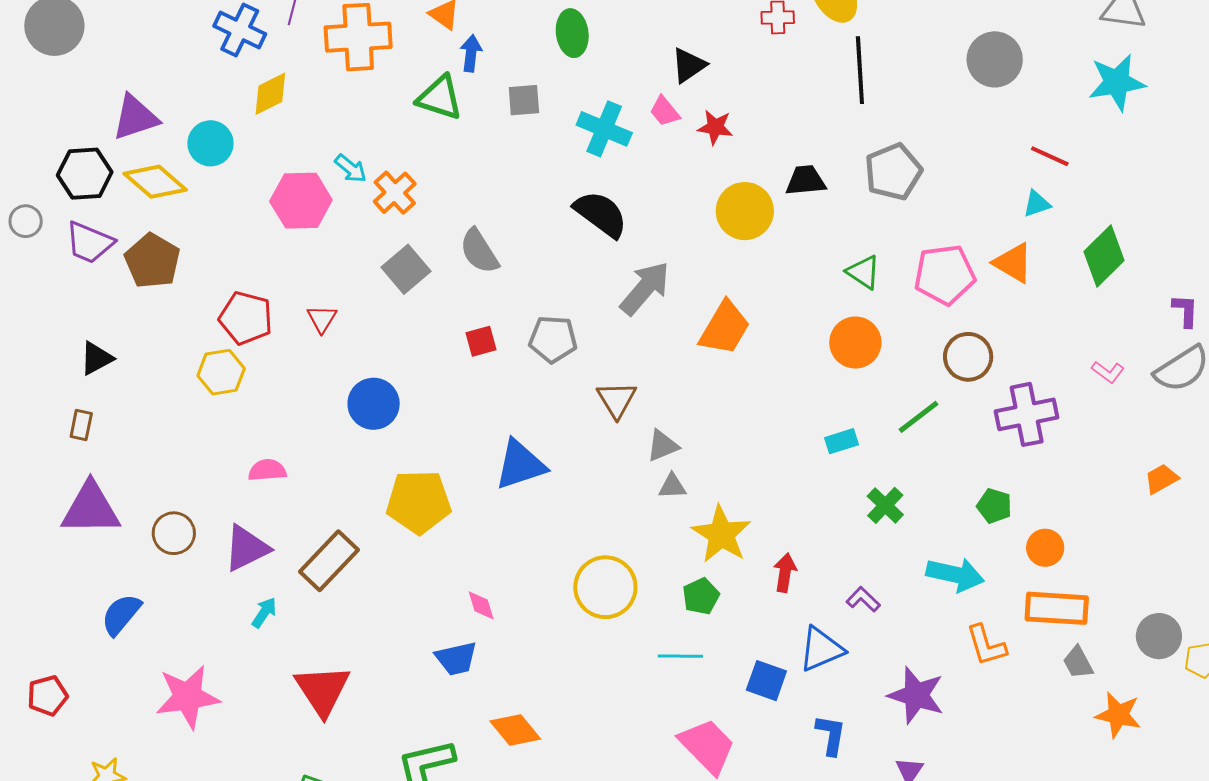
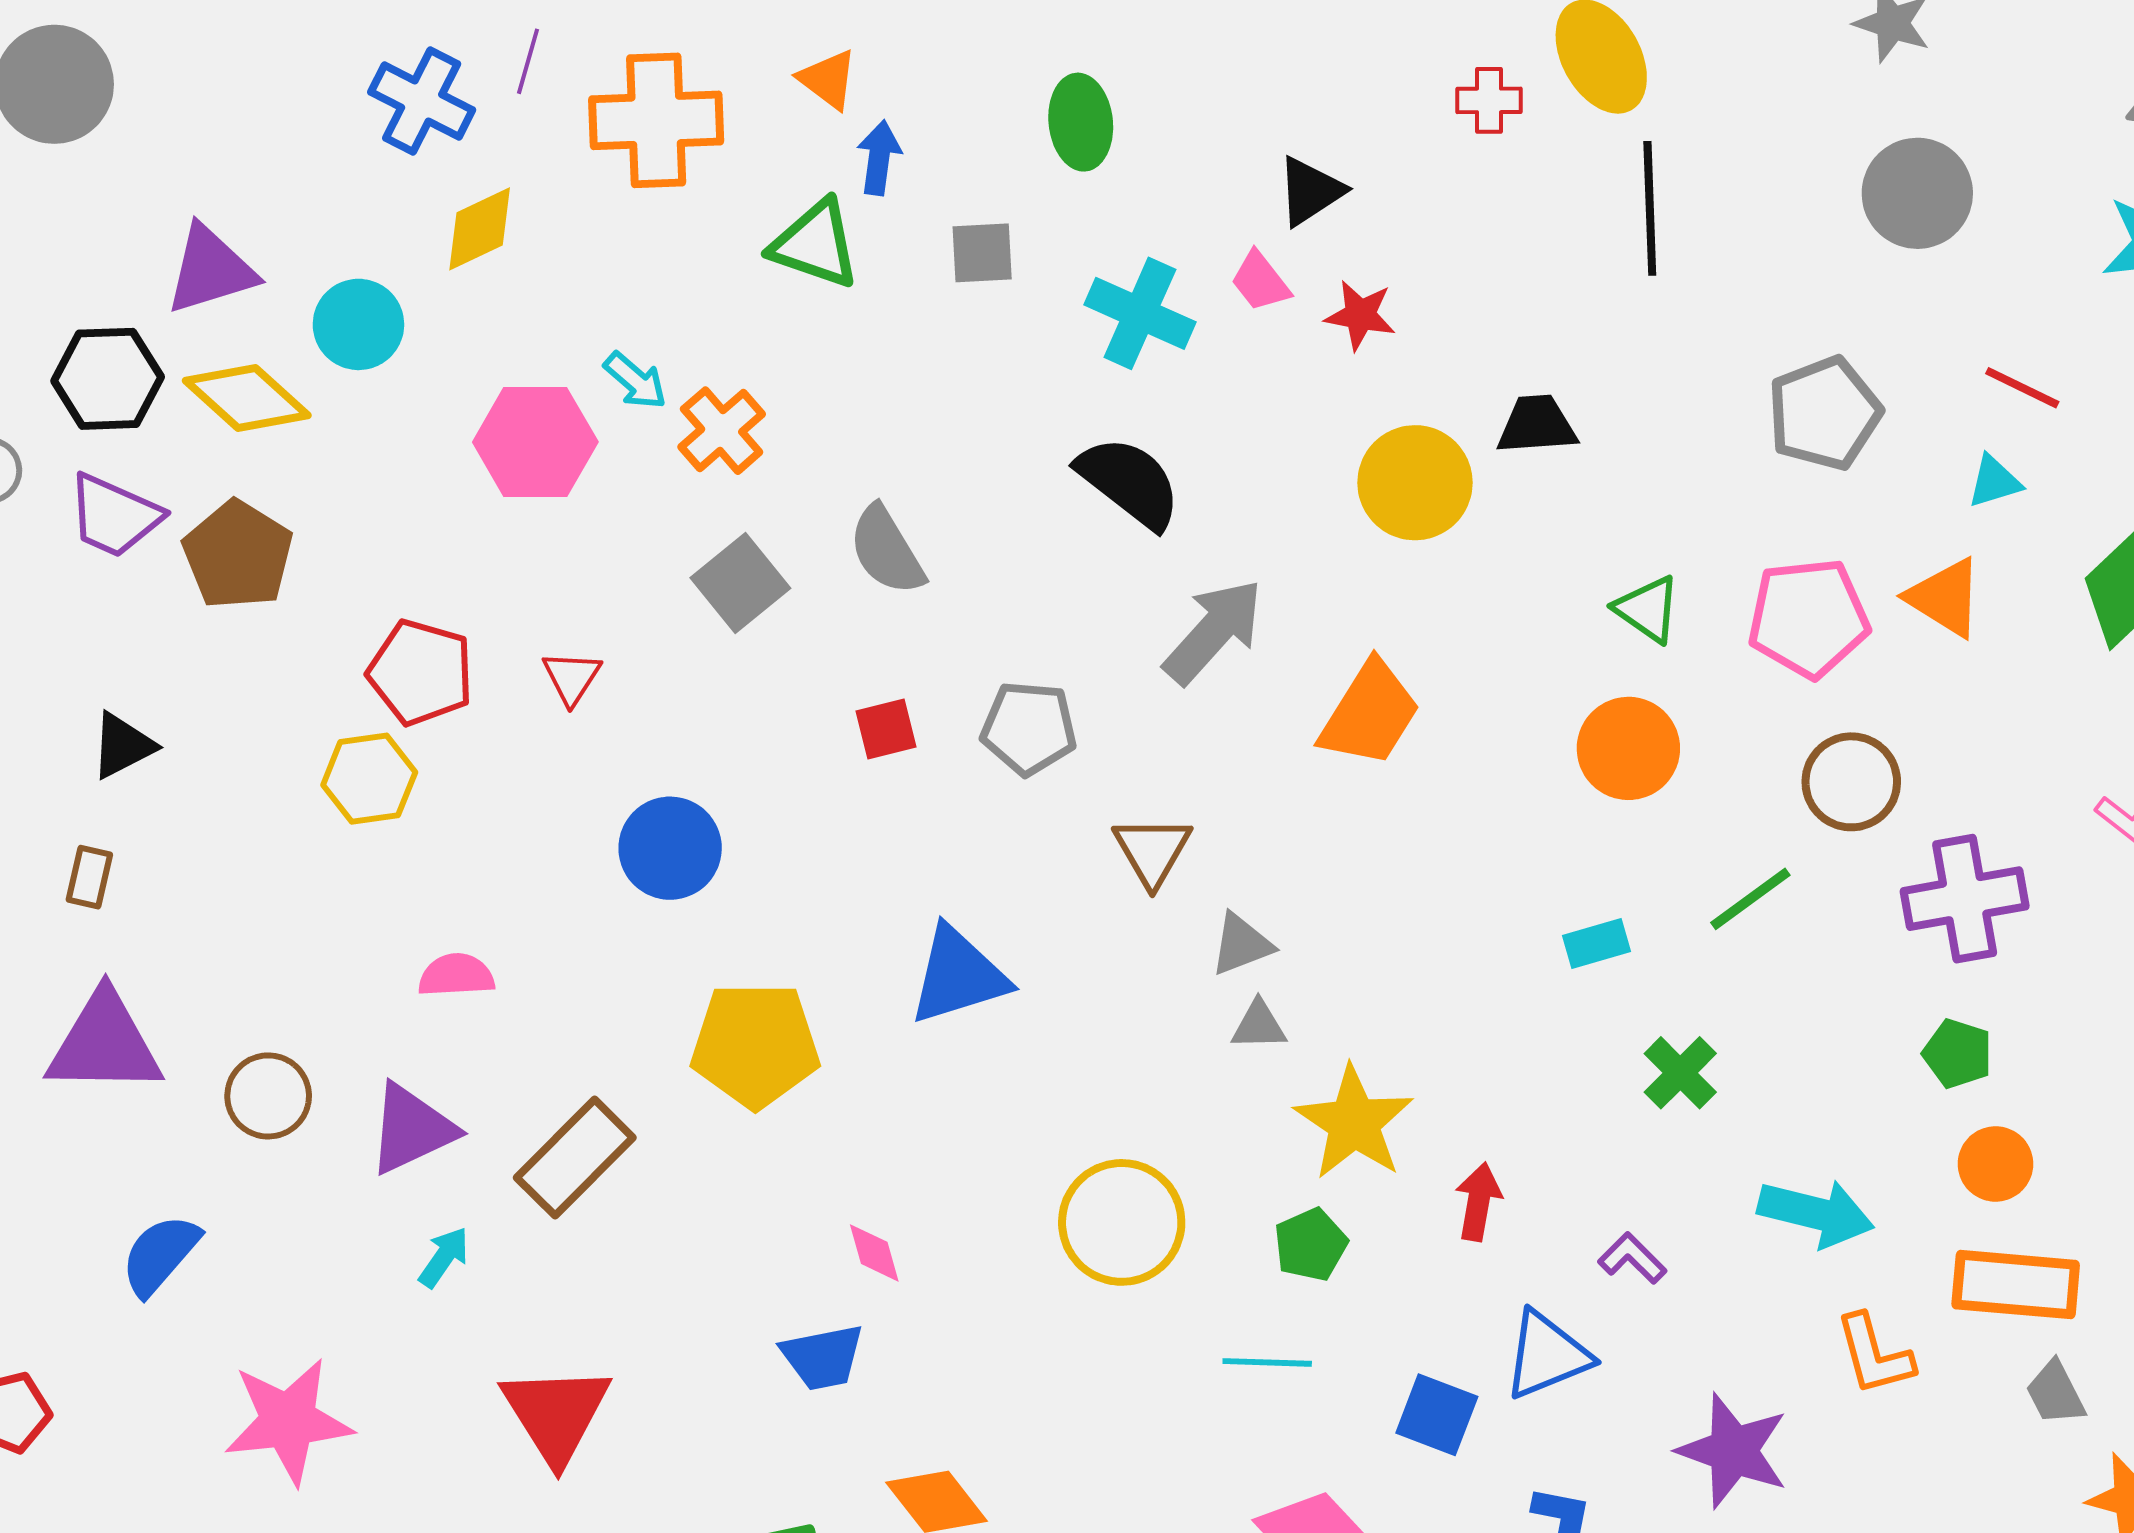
gray pentagon: (893, 172) -> (1824, 413), moved
green pentagon: (994, 506) -> (1958, 1054), moved

